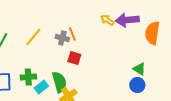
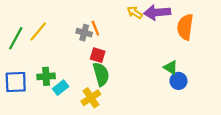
yellow line: (33, 37) -> (38, 32), moved
green semicircle: (59, 82) -> (101, 74), moved
blue circle: (137, 85) -> (178, 81), moved

